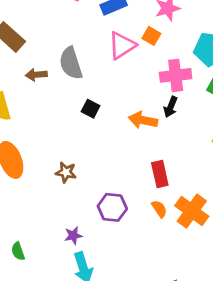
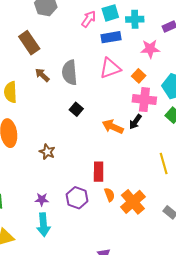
orange square: (151, 36) -> (139, 76), moved
brown arrow: (36, 75) -> (42, 75), turned 35
red rectangle: (160, 174) -> (99, 172), moved
purple hexagon: (112, 207) -> (77, 198), moved

